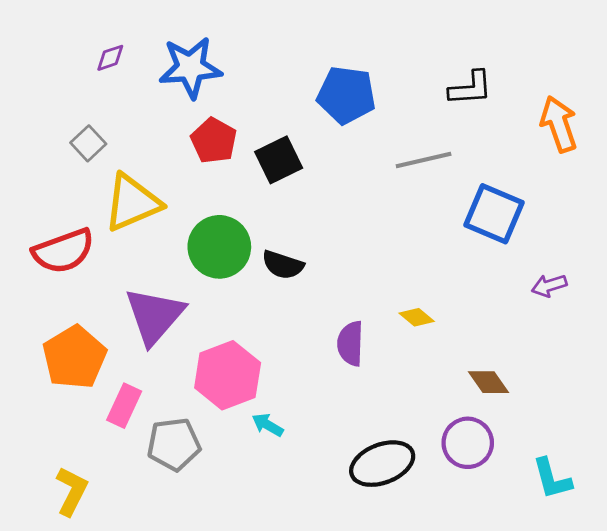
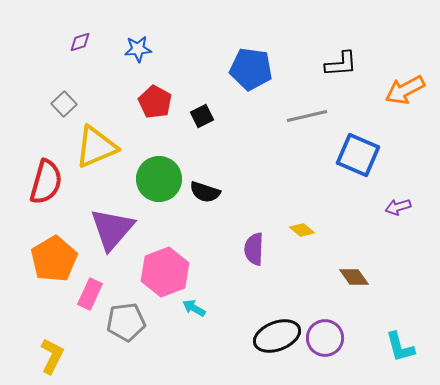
blue star: (190, 67) -> (138, 49), size x0.6
orange arrow: (559, 124) -> (405, 90), turned -99
black square: (279, 160) -> (202, 116), size x0.7
red semicircle: (63, 251) -> (46, 182), turned -54
purple circle: (468, 443) -> (325, 338), moved

